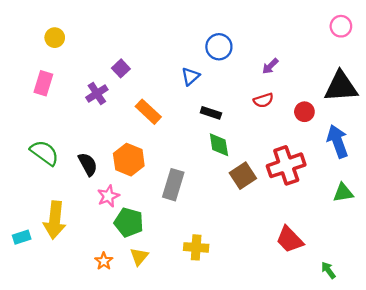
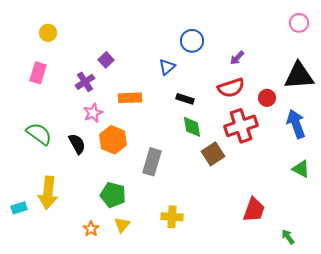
red semicircle: (263, 100) -> (231, 88), size x1.5
orange rectangle: (148, 112) -> (130, 98), turned -45
red cross: (286, 165) -> (241, 126), moved
green triangle: (343, 193) -> (301, 169), turned 36
pink star: (108, 196) -> (93, 113), moved
red trapezoid: (290, 239) -> (254, 210), turned -116

